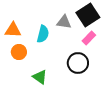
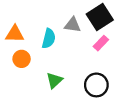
black circle: (78, 63) -> (96, 85), moved
green triangle: (40, 77) -> (54, 80), moved, turned 42

